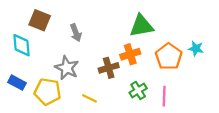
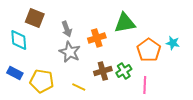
orange cross: (130, 54) -> (97, 38), moved
gray star: (67, 68) -> (70, 52), moved
brown cross: (109, 68) -> (103, 71), moved
green cross: (138, 90) -> (124, 71), moved

